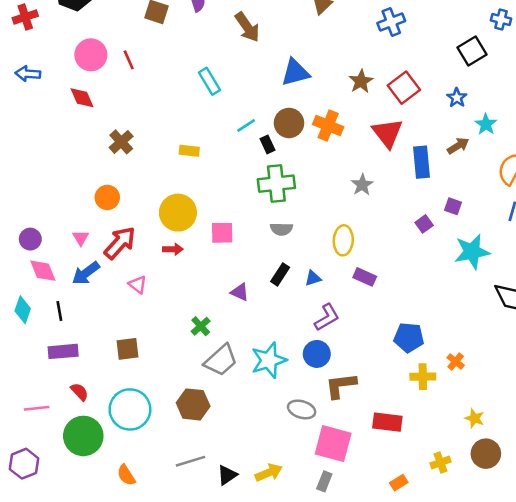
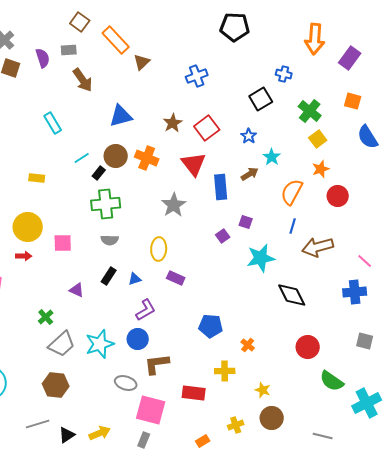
black rectangle: (268, 144) -> (99, 173), turned 64
gray star: (362, 185) -> (174, 205), size x1.4
yellow cross: (423, 377) -> (225, 371), moved
brown hexagon: (193, 404) -> (56, 385), moved

